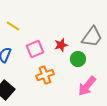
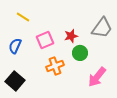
green circle: (78, 59) -> (80, 53), moved

